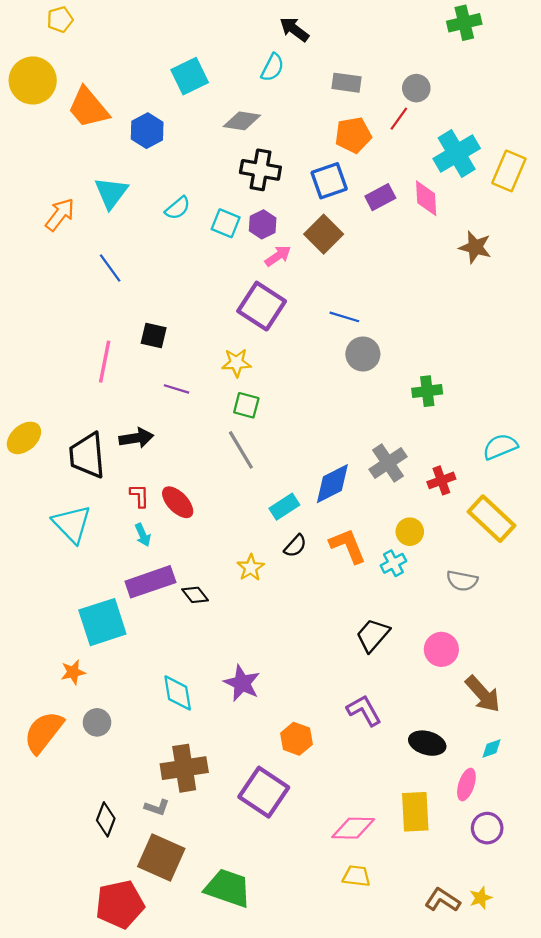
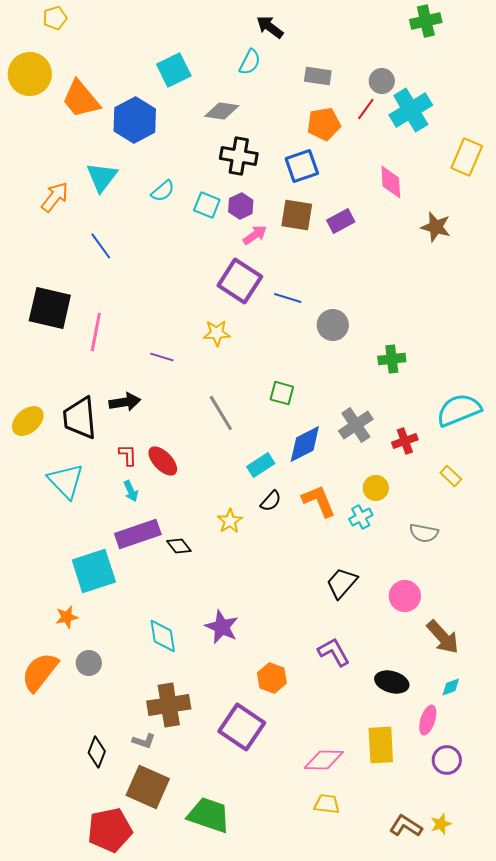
blue hexagon: (147, 131) -> (135, 120), size x1.4
cyan cross: (457, 154) -> (411, 110), moved
purple rectangle: (380, 197) -> (341, 221), moved
brown square: (324, 234) -> (297, 215), turned -36
blue line: (344, 317) -> (288, 298), moved
black square: (154, 335) -> (50, 308), moved, size x1.8
green square: (246, 405) -> (282, 393), moved
yellow ellipse: (24, 438) -> (28, 421), moved
cyan semicircle: (500, 447) -> (459, 410), size x1.4
yellow rectangle: (492, 519) -> (451, 476), size x0.5

